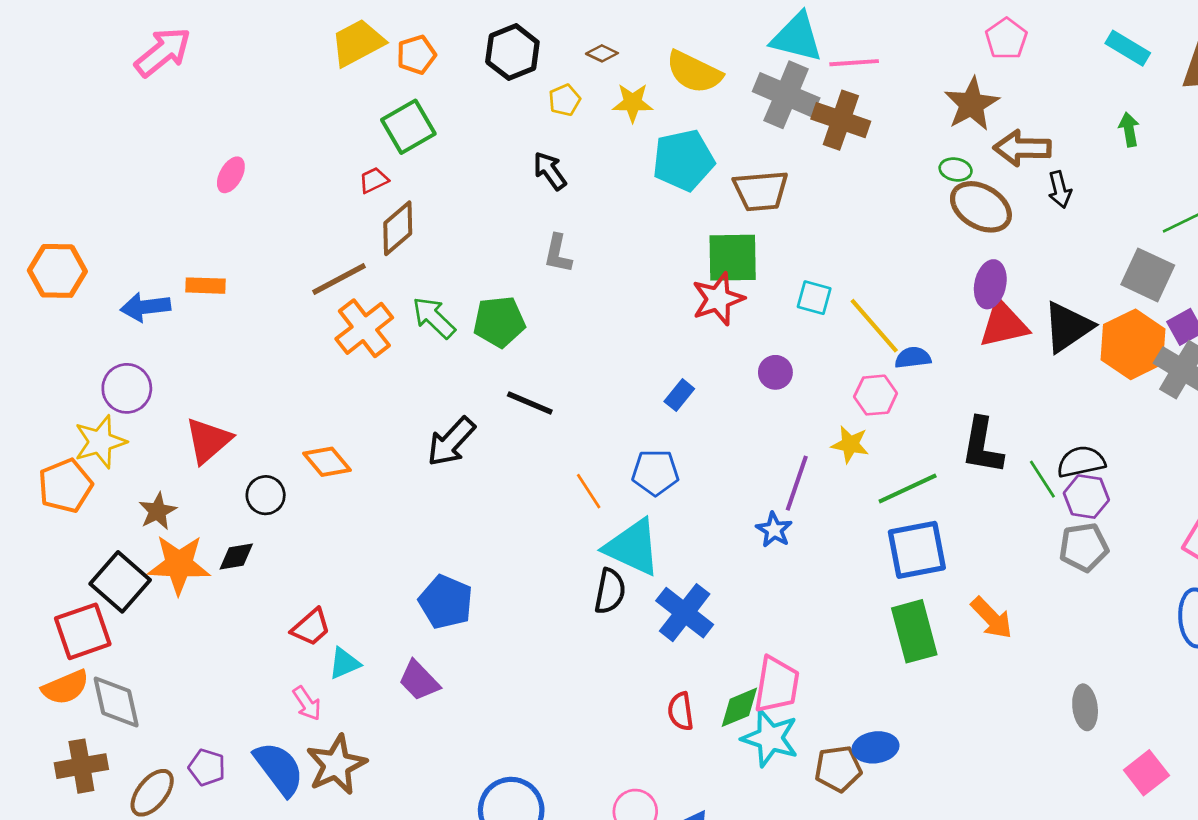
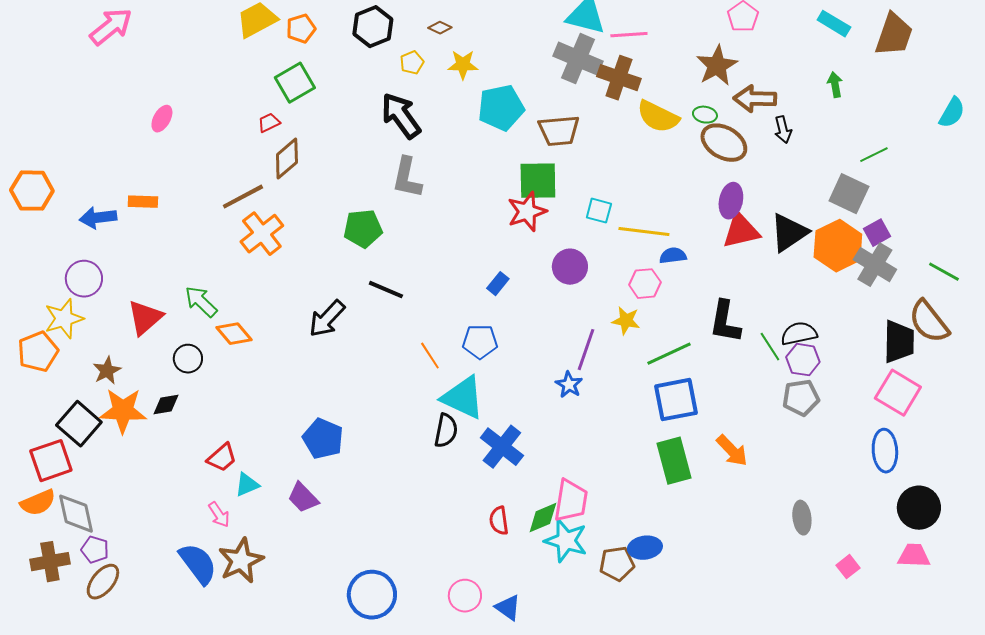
yellow semicircle: (694, 72) -> (658, 117), moved
black arrow: (550, 171) -> (401, 116), size x1.6
gray L-shape: (558, 254) -> (407, 178), size x1.4
green arrow: (434, 318) -> (201, 302), moved
yellow line: (874, 326) -> (644, 232), turned -42
purple circle: (775, 372) -> (570, 267), size x1.4
purple pentagon: (207, 767) -> (95, 550), moved
pink square: (1146, 773) -> (848, 567), size x0.7

